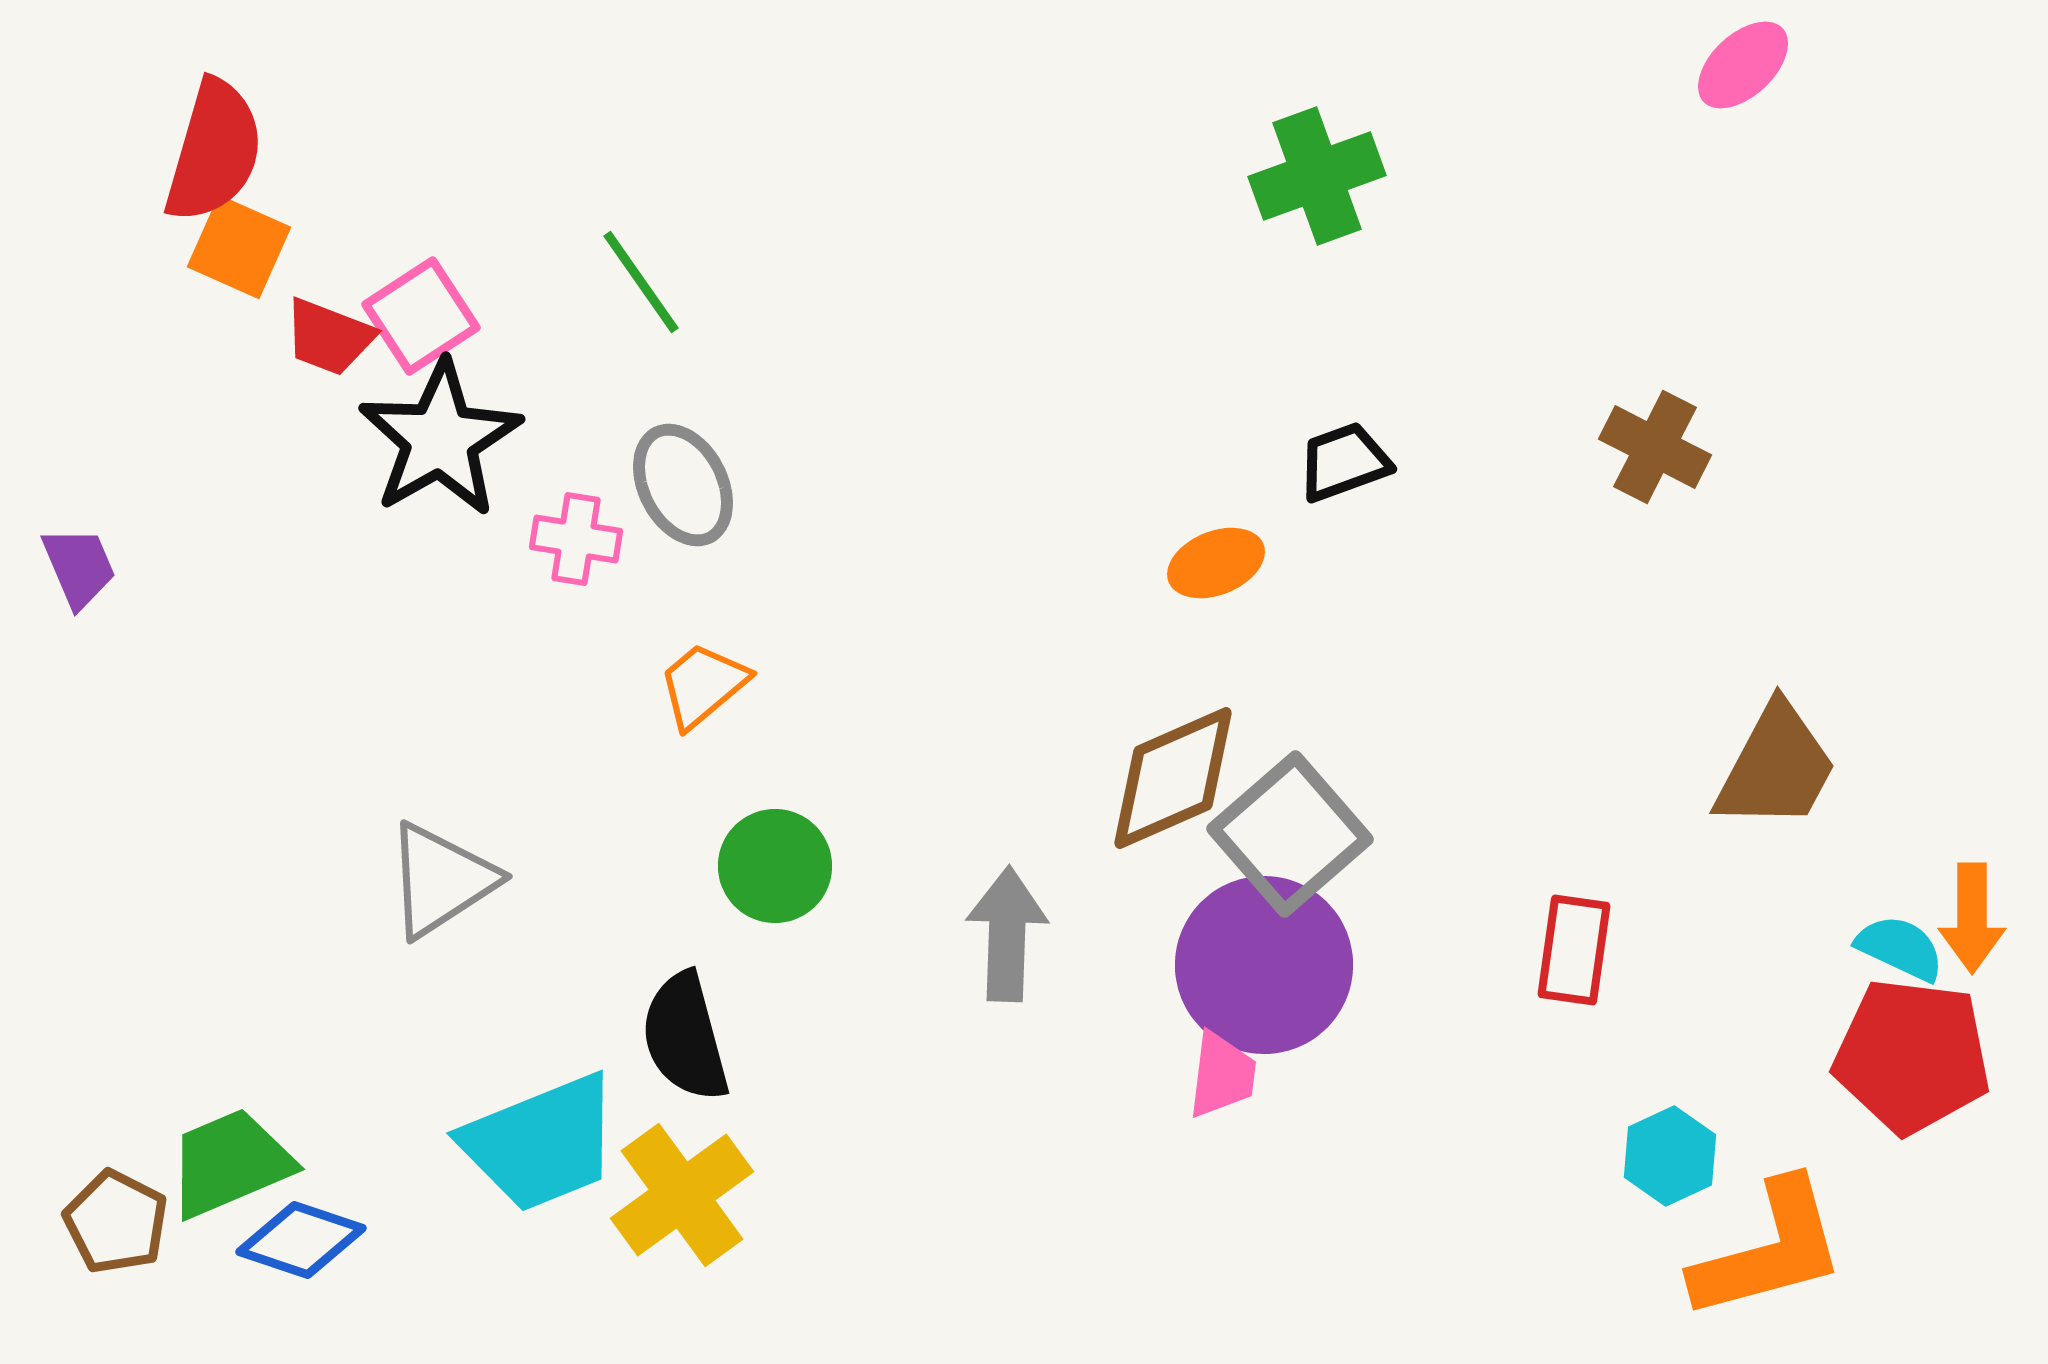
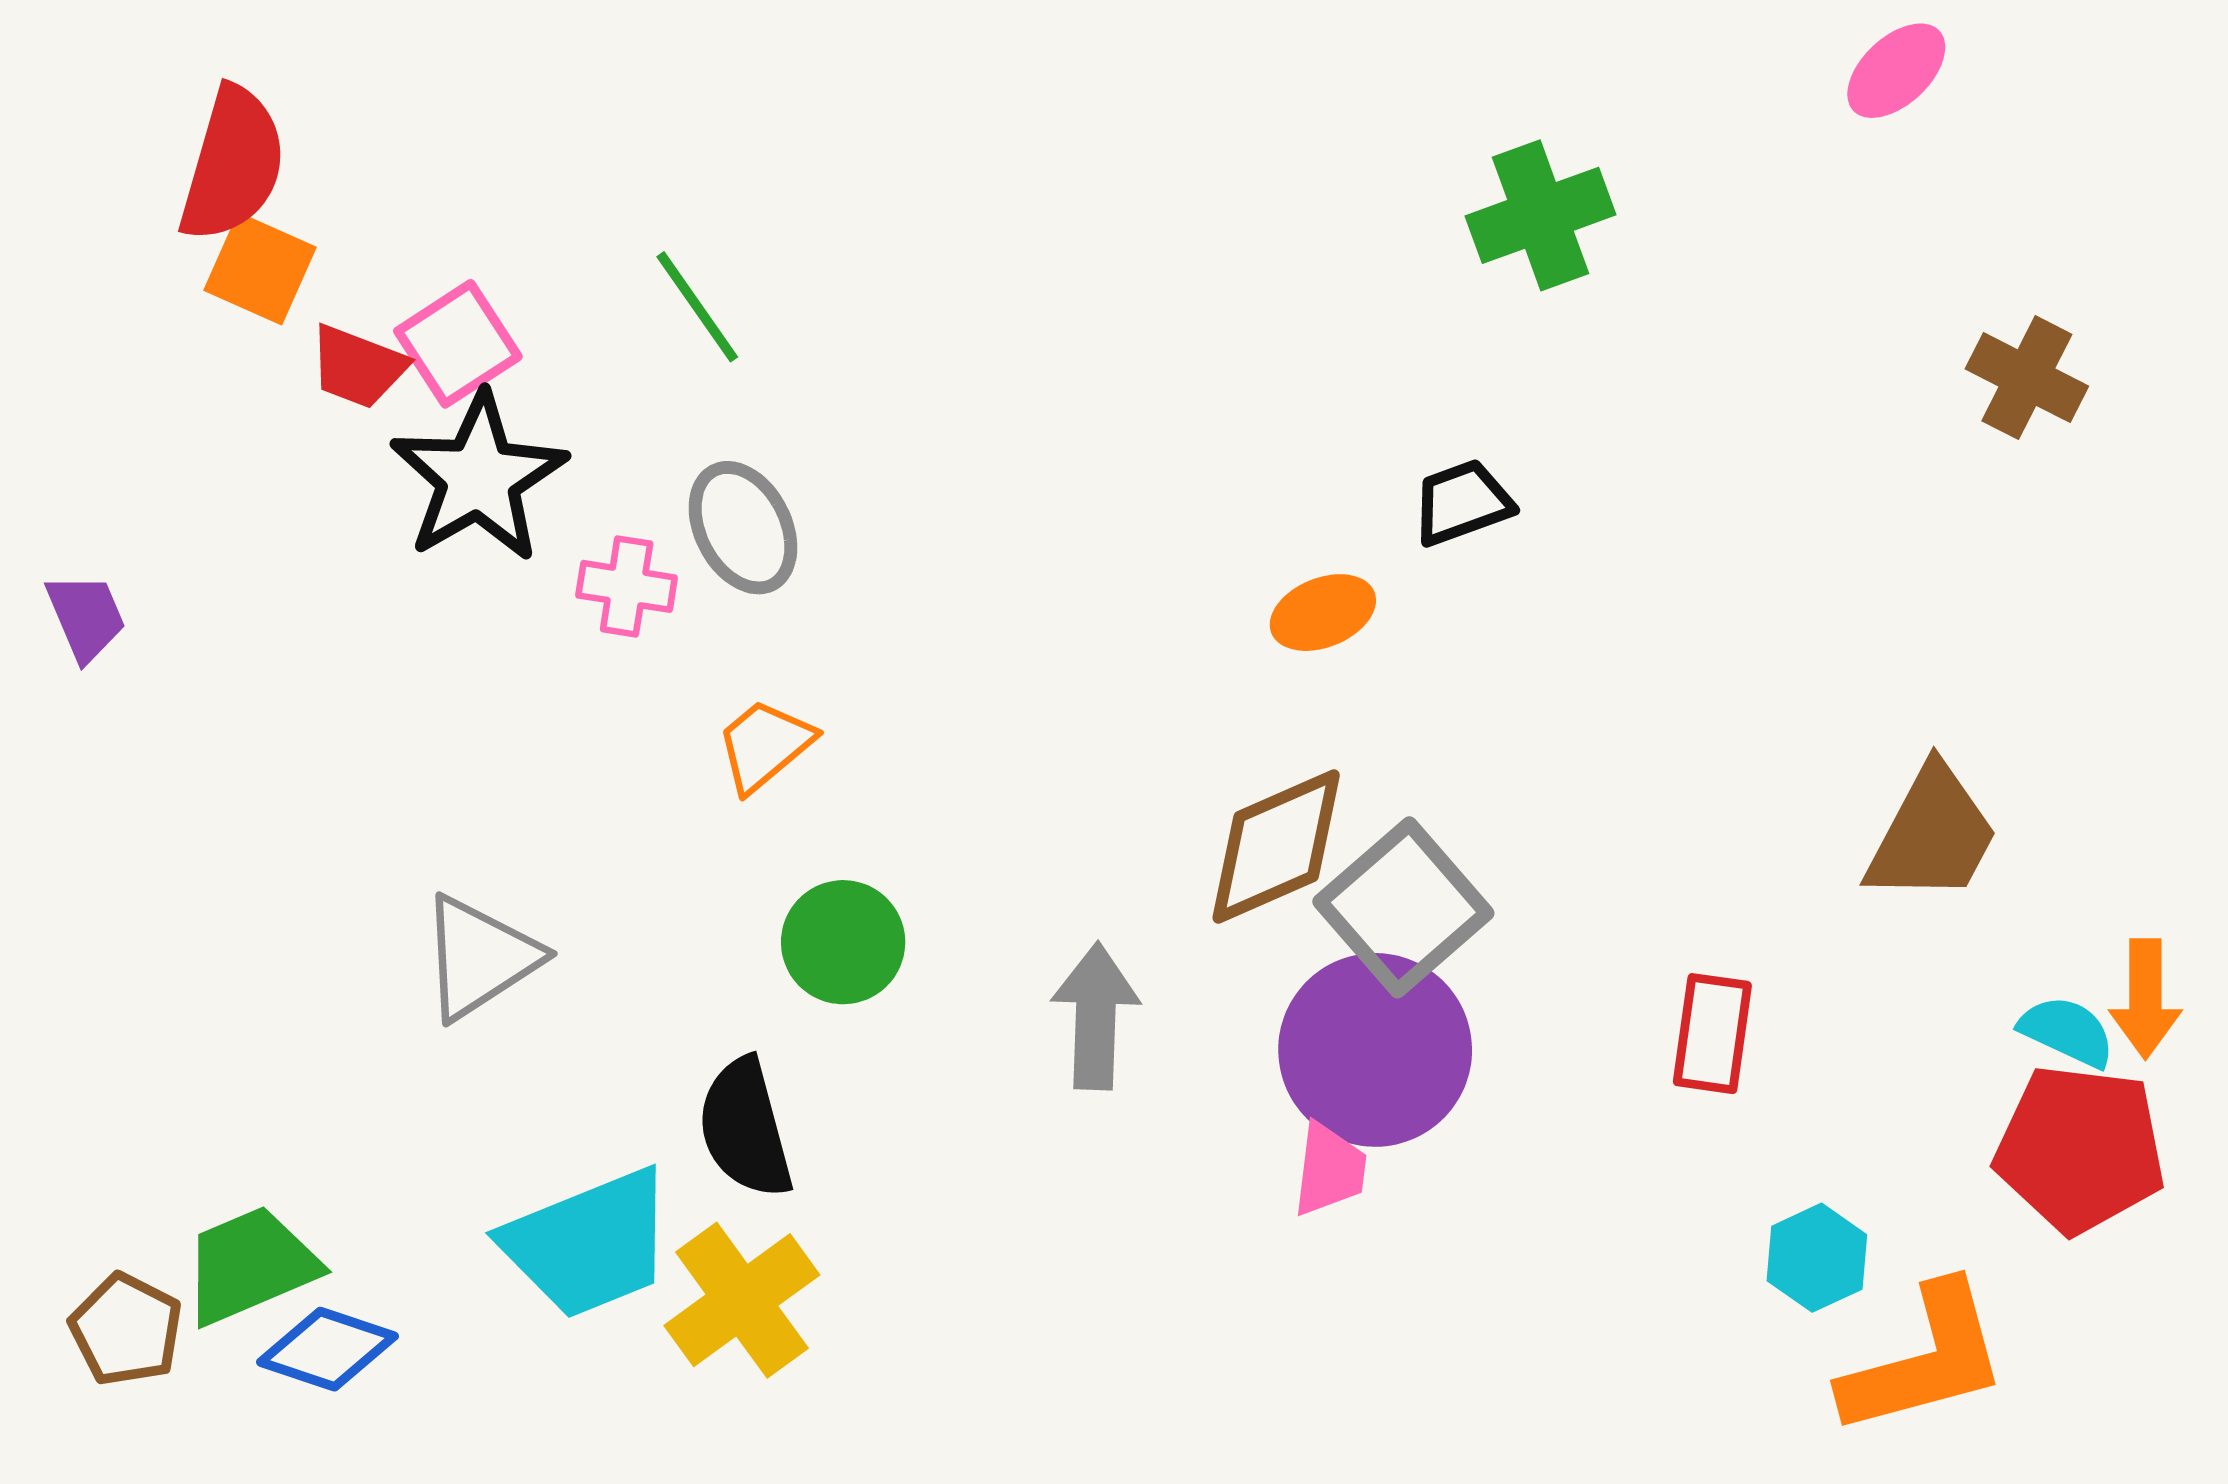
green cross: (1317, 176) -> (1540, 215), moved
brown cross: (1655, 447) -> (2027, 378), moved

